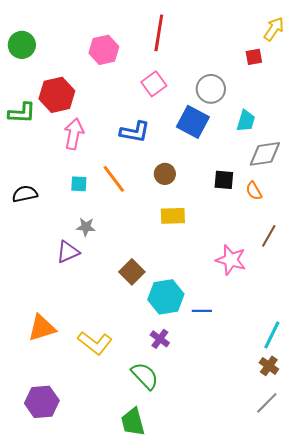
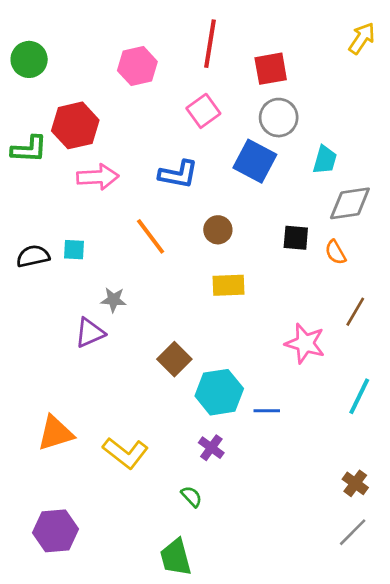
red square: (254, 57) -> (271, 69), moved, size x1.5
pink arrow: (74, 134) -> (98, 177), turned 76
cyan square: (79, 184) -> (74, 250), moved
cyan line: (272, 335) -> (359, 396), moved
green semicircle: (145, 376) -> (191, 497), size x0.6

